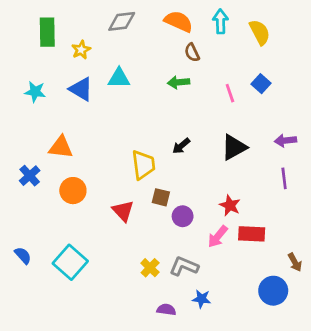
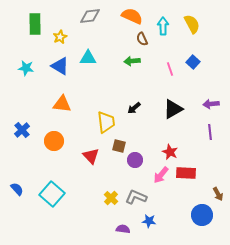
cyan arrow: (220, 21) -> (163, 26), moved
orange triangle: (61, 147) -> (62, 104), moved

